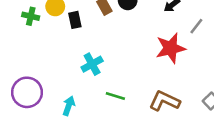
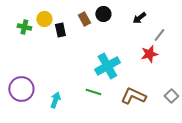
red star: (171, 48) -> (149, 54), moved, size x0.7
cyan cross: (92, 64) -> (107, 66), moved, size x1.4

